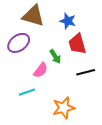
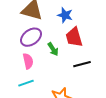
purple ellipse: (19, 43) -> (31, 37), moved
pink semicircle: (41, 70) -> (28, 61), moved, turned -49

